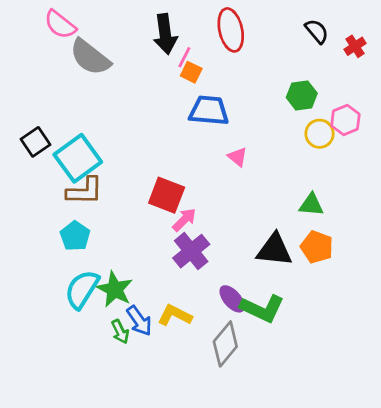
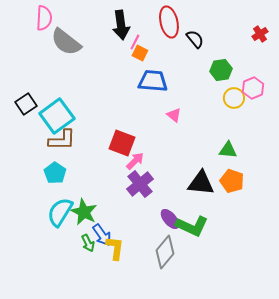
pink semicircle: (60, 24) -> (44, 18), turned -125
black semicircle: (317, 31) -> (195, 39), moved
yellow L-shape: (175, 315) -> (115, 248), moved, turned 70

